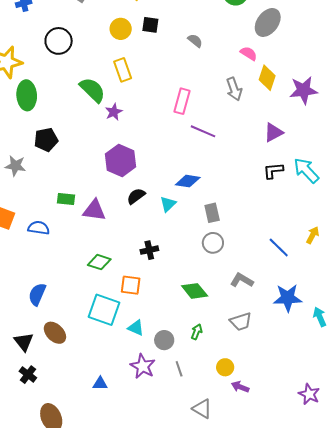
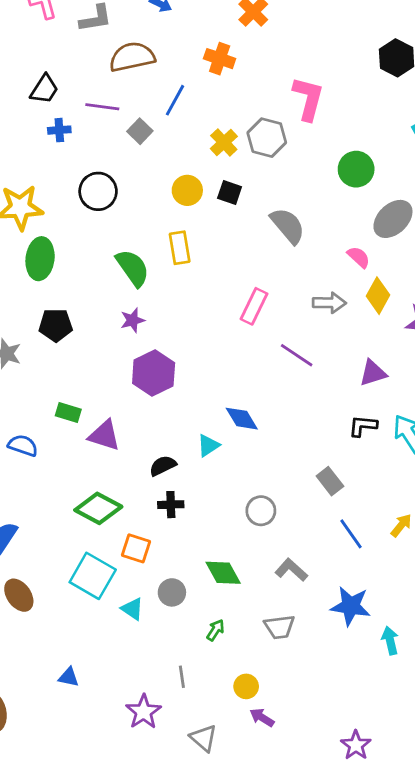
gray semicircle: (195, 41) -> (288, 226), size x1.8
gray arrow: (234, 89) -> (329, 303), turned -80
purple star: (114, 112) -> (133, 320), moved
purple line: (203, 131) -> (297, 355), moved
blue diamond: (188, 181) -> (242, 419), turned 40
black semicircle: (136, 196) -> (163, 466), moved
gray rectangle: (212, 213) -> (330, 481), moved, turned -36
green diamond: (99, 262) -> (98, 508), size x1.4
gray circle: (164, 340) -> (172, 592), moved
purple star: (143, 366) -> (144, 712), moved

